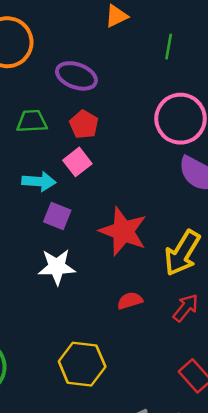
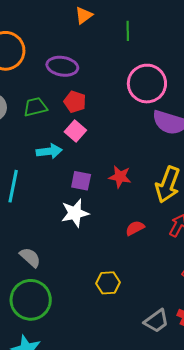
purple square: (57, 216) -> (81, 181), moved
red star: (123, 231) -> (120, 177), size x0.6
yellow hexagon: (82, 364) -> (108, 283), size x0.7

